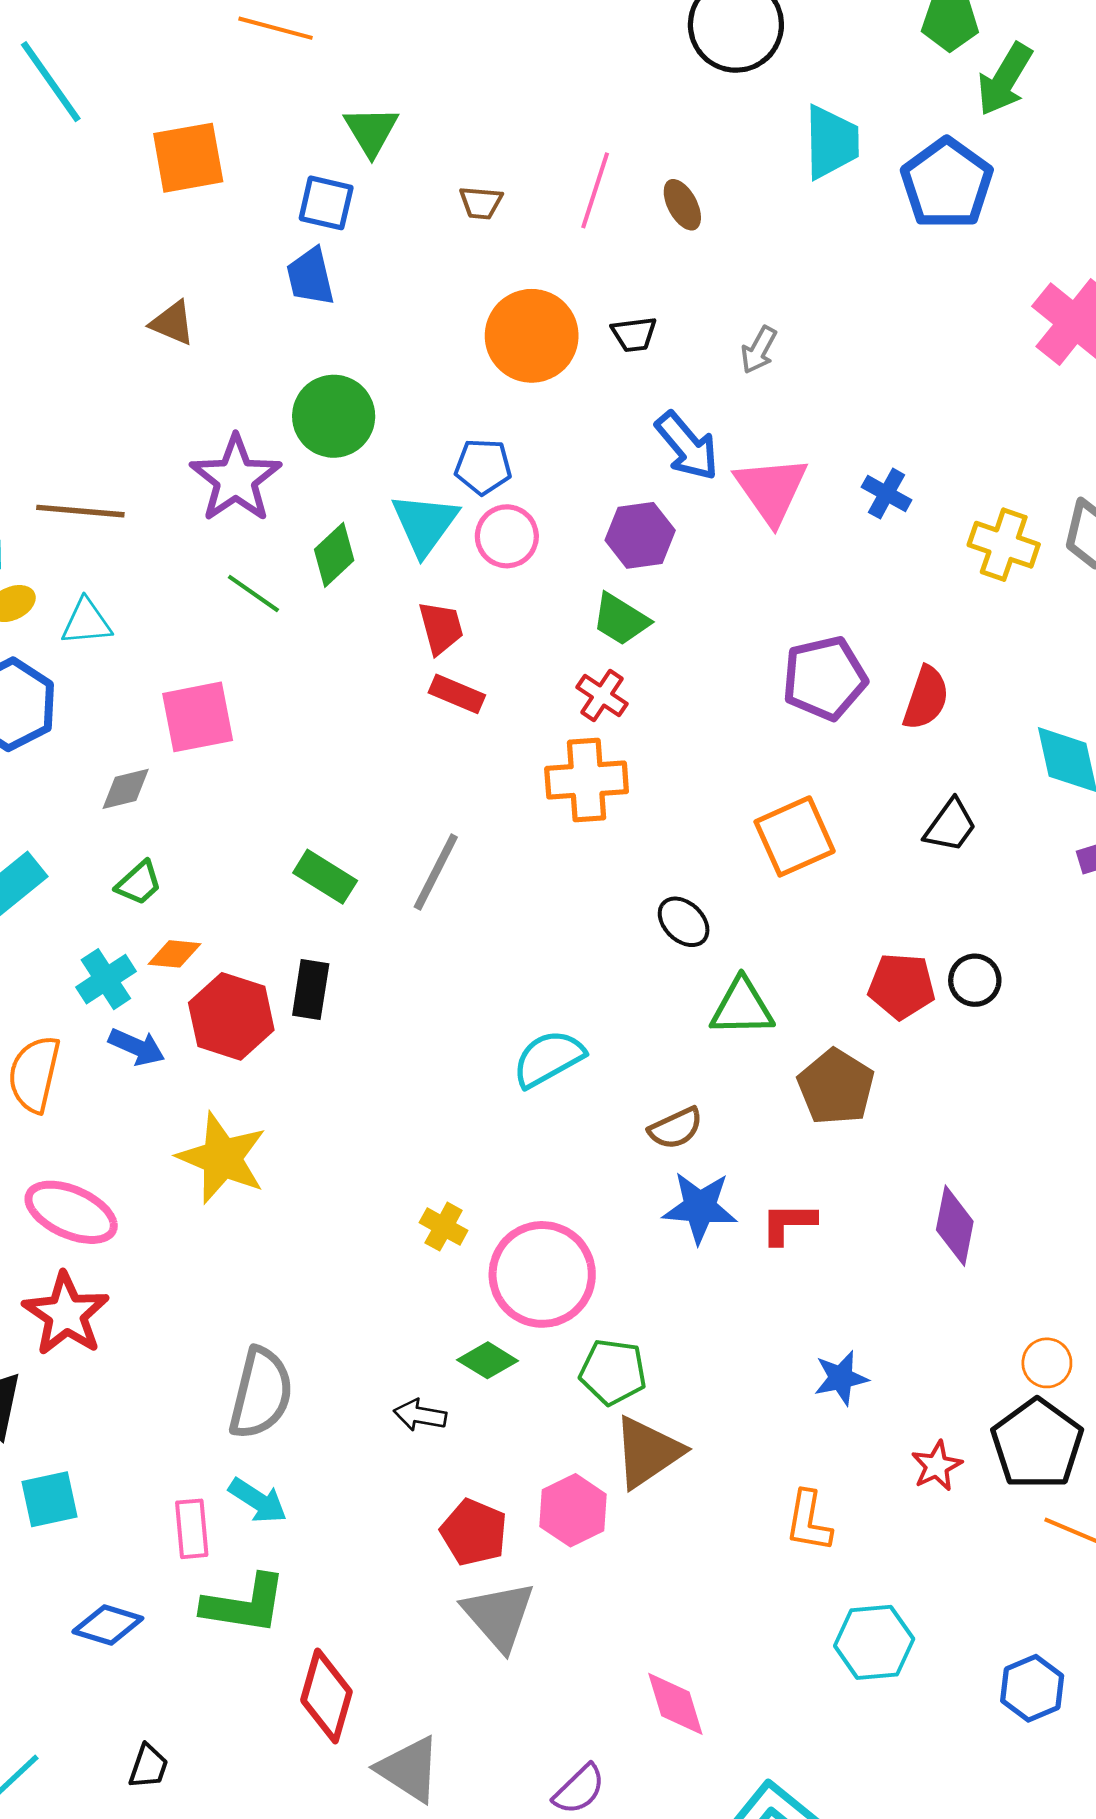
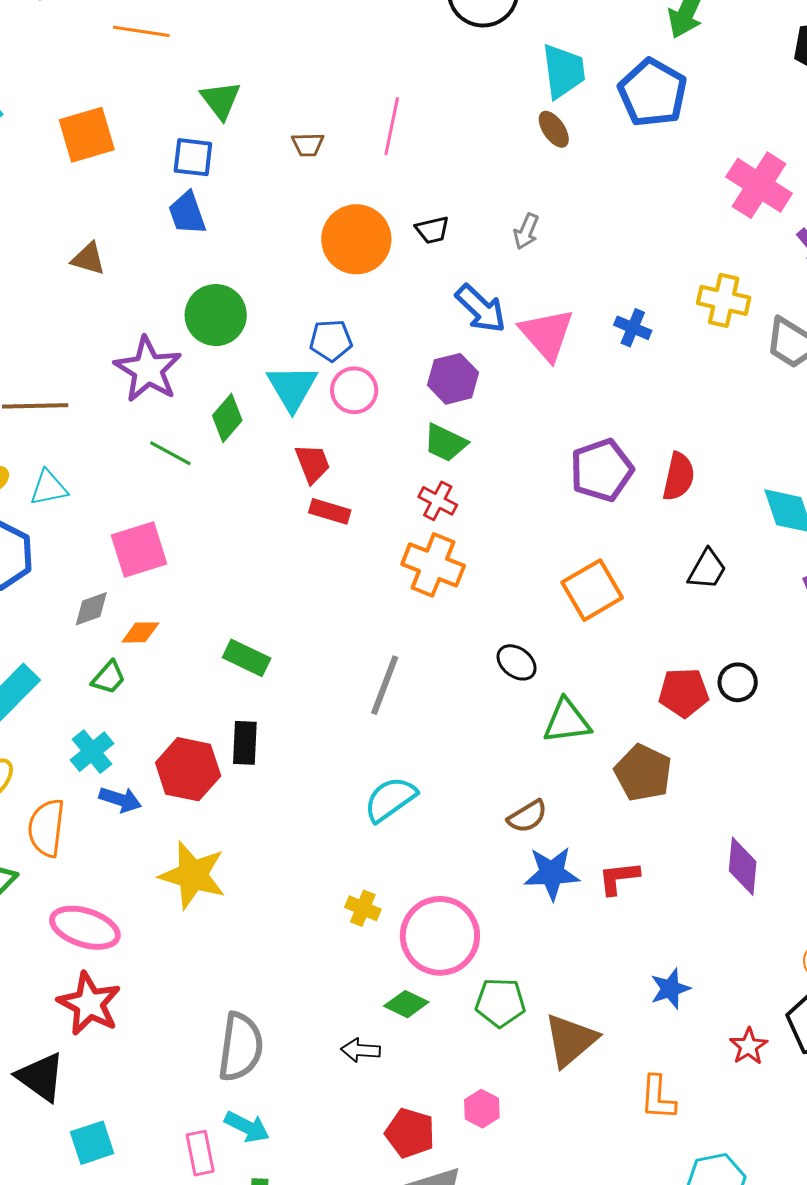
brown ellipse: (682, 205) -> (554, 129), moved
yellow cross: (1004, 545) -> (724, 300), moved
orange cross: (587, 780) -> (433, 565), turned 32
gray line: (436, 872) -> (385, 685), moved
orange diamond: (174, 954) -> (140, 632), moved
cyan semicircle: (548, 1059) -> (390, 799), moved
brown triangle: (648, 1452) -> (571, 1040), moved
pink hexagon: (573, 1510) -> (482, 1109), size x0.7

